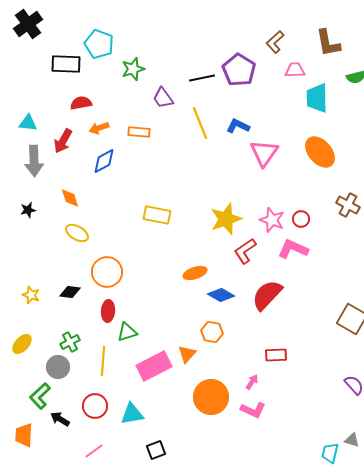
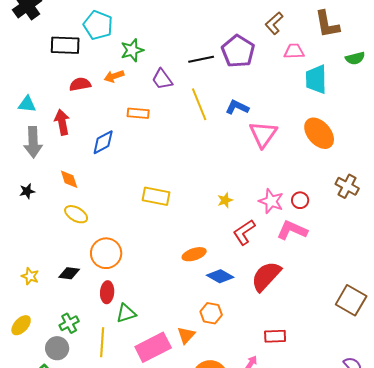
orange arrow: (99, 128) -> (114, 76), moved
red arrow: (63, 141) -> (62, 122), turned 140
yellow star: (226, 219) -> (225, 200), size x0.5

